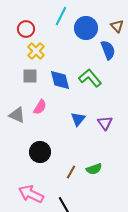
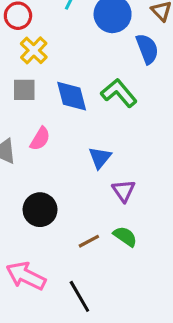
purple triangle: (105, 123) -> (124, 191), moved
green semicircle: (94, 169) -> (125, 236), turned -126
brown line: (71, 172) -> (89, 241), turned 32

